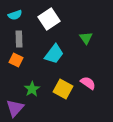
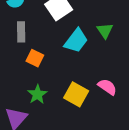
cyan trapezoid: (54, 54) -> (76, 41), moved
orange square: (16, 60) -> (35, 58), moved

